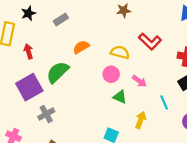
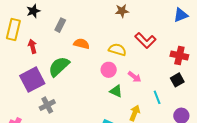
gray rectangle: (61, 20) -> (60, 25), moved, turned -32
orange semicircle: (81, 47) -> (81, 44), turned 42

